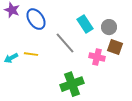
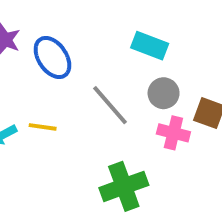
cyan rectangle: (85, 24) -> (150, 46), moved, turned -36
gray circle: (109, 27) -> (164, 93), moved

